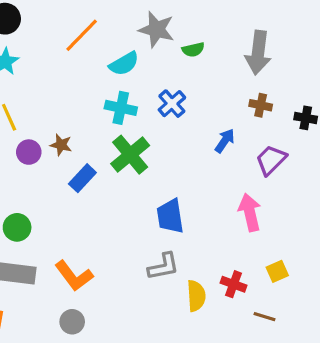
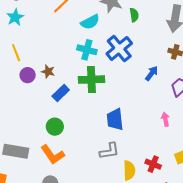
green semicircle: (193, 50) -> (134, 15), turned -88
blue cross: (172, 104) -> (119, 48), size x1.5
green cross: (130, 155) -> (91, 80), turned 35
pink arrow: (250, 212) -> (165, 119), size x0.6
green circle: (17, 227) -> (55, 127), moved

